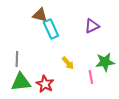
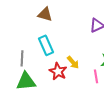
cyan rectangle: (51, 29) -> (46, 45), moved
red star: (45, 84) -> (58, 71), moved

